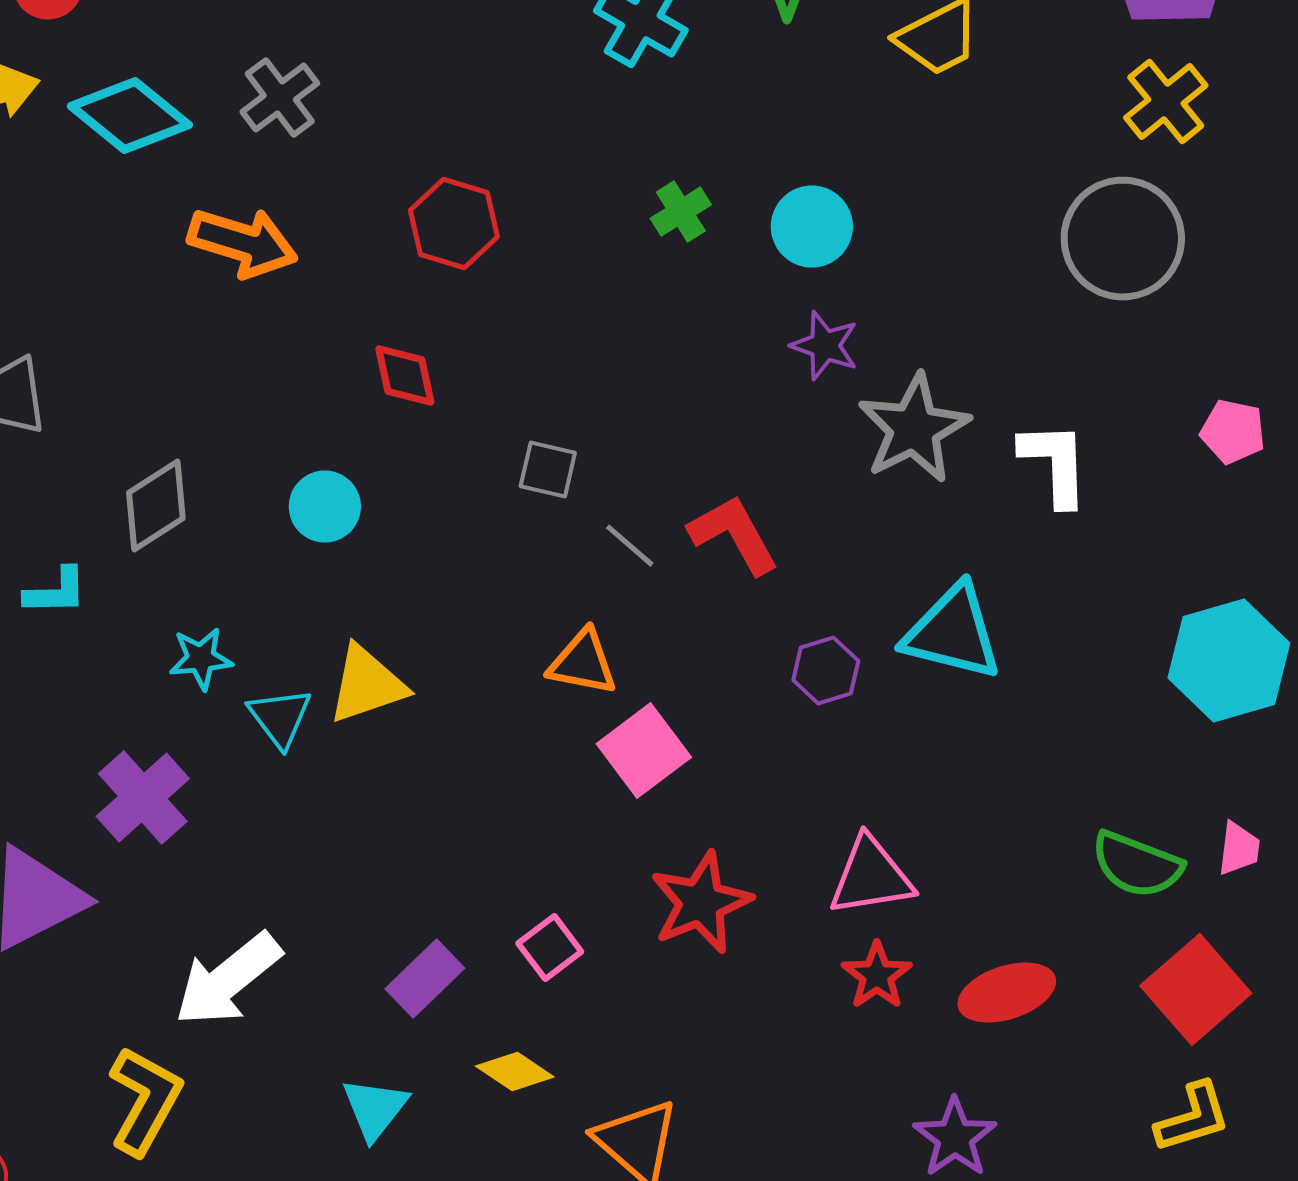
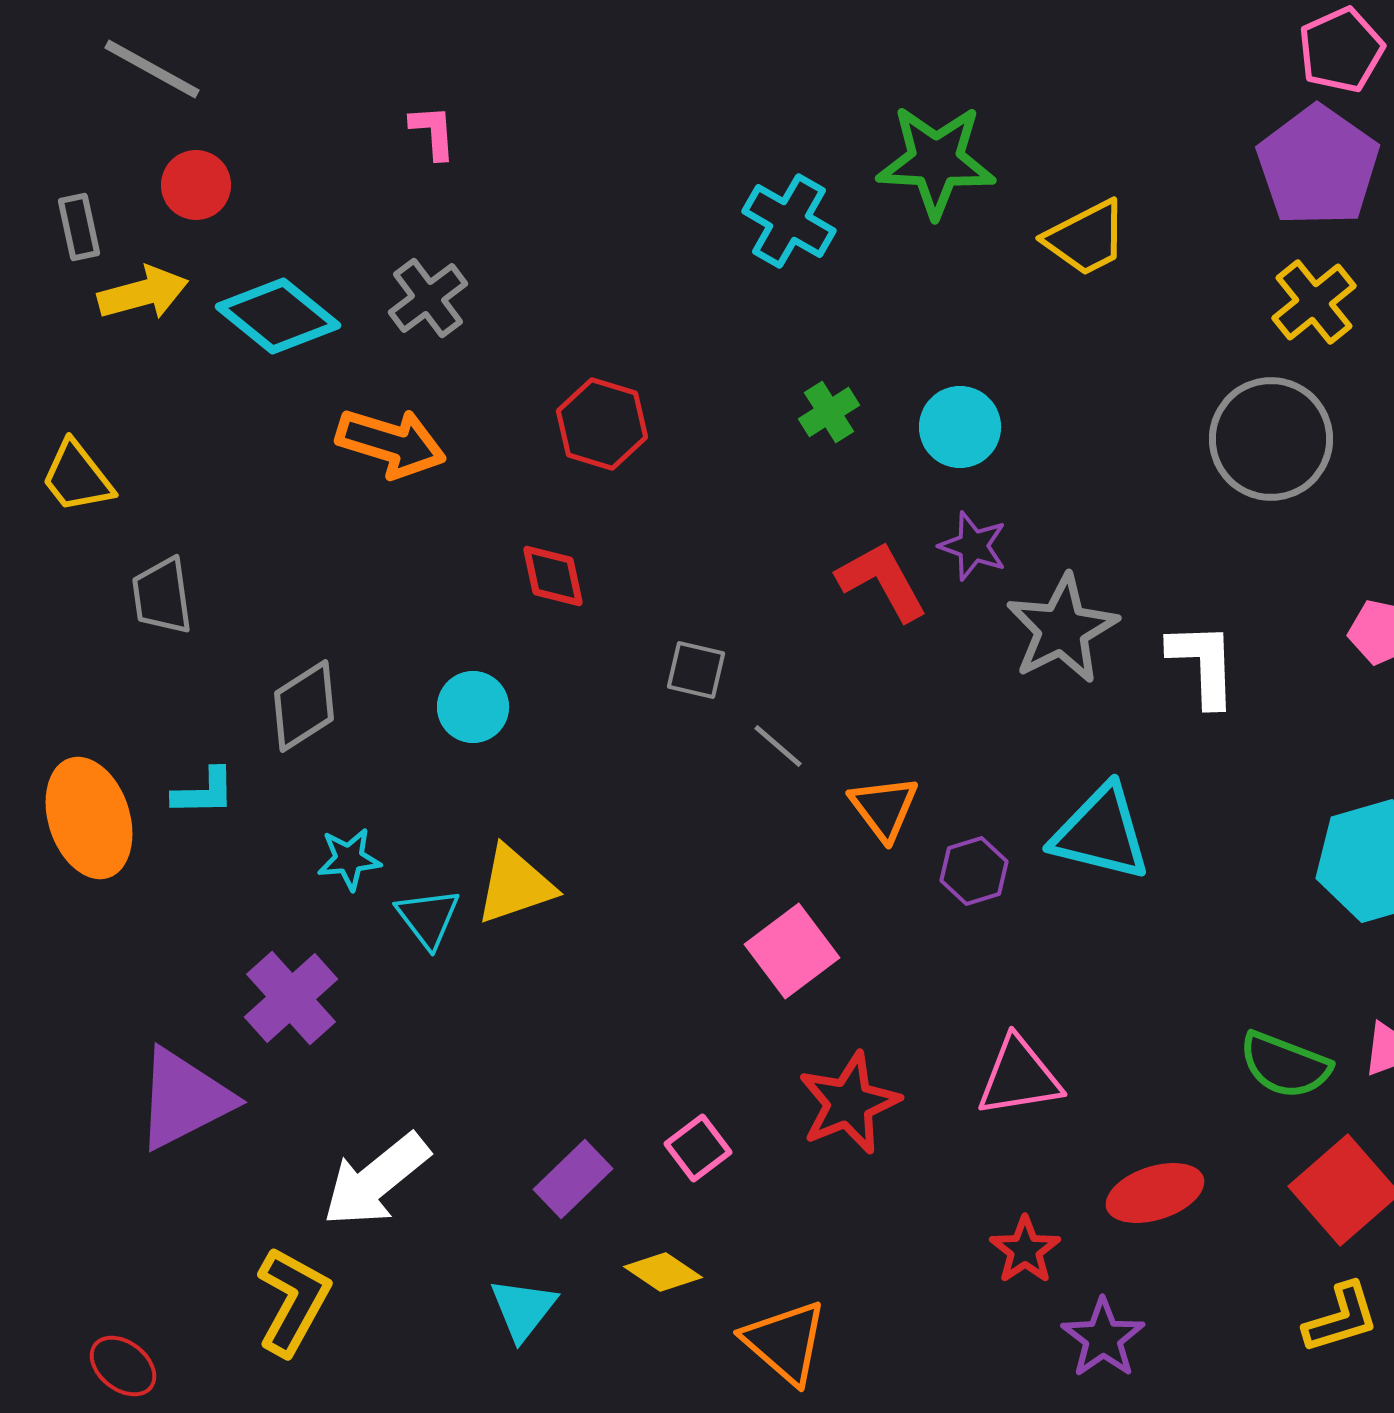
red L-shape: (734, 535) -> (882, 581), moved
orange triangle: (583, 663) -> (884, 808), moved, turned 42
red star: (877, 976) -> (1025, 1250), moved

